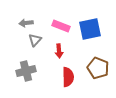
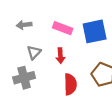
gray triangle: (35, 40) -> (34, 52), moved

